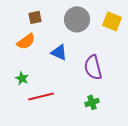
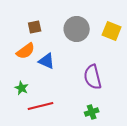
blue triangle: (59, 52) -> (47, 61), moved

